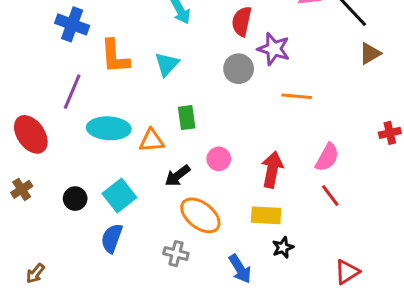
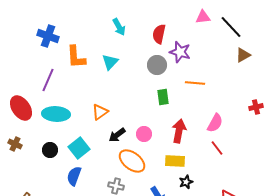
green rectangle: (187, 118) -> (163, 97), moved
cyan ellipse: (109, 128) -> (56, 114), moved
orange triangle: (152, 141) -> (100, 112), turned -30
pink circle: (219, 159) -> (144, 134), moved
brown cross: (22, 189) -> (15, 144), turned -32

